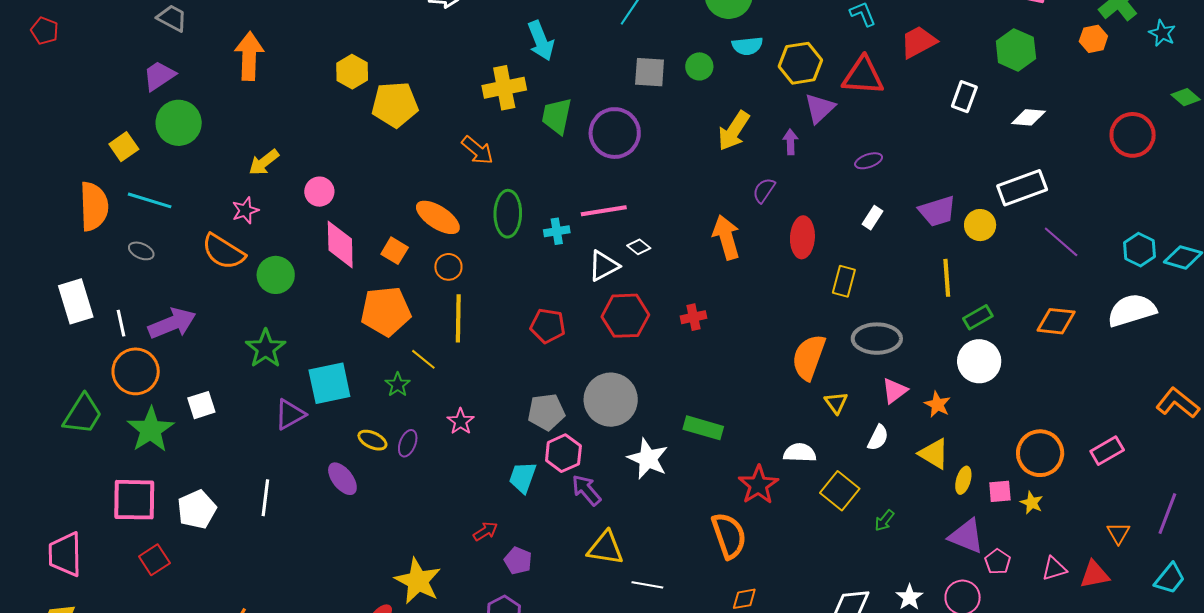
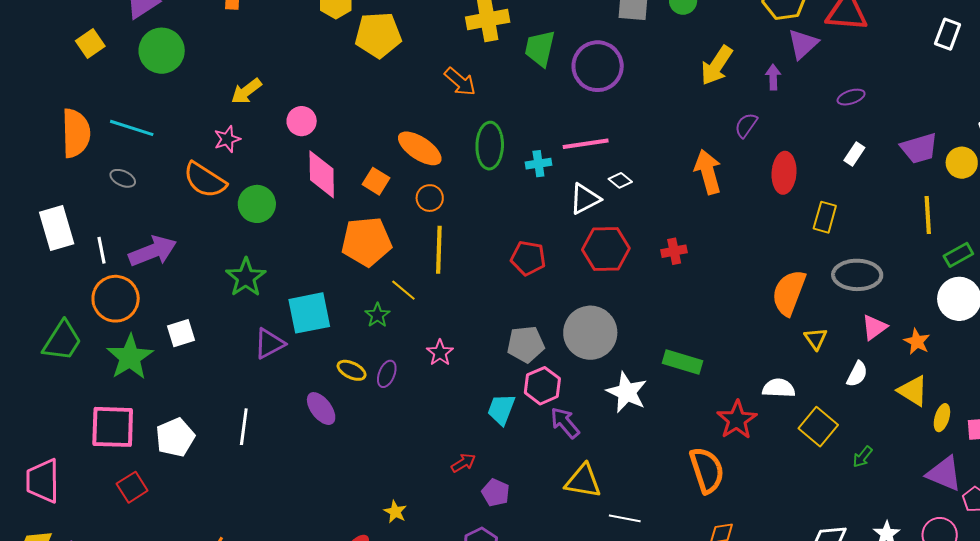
yellow square: (124, 147) -> (90, 44), moved
yellow star: (418, 581) -> (395, 512), size x0.5

